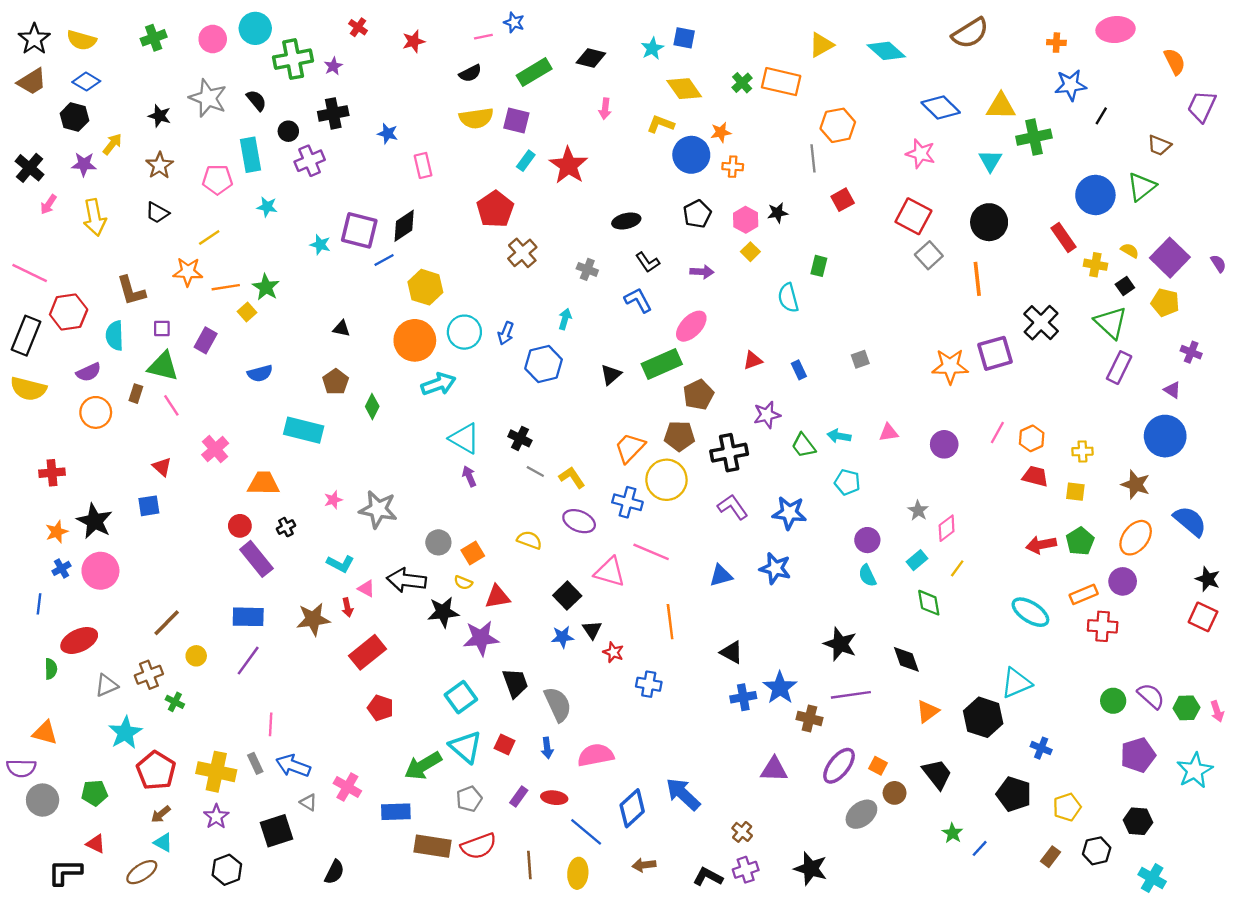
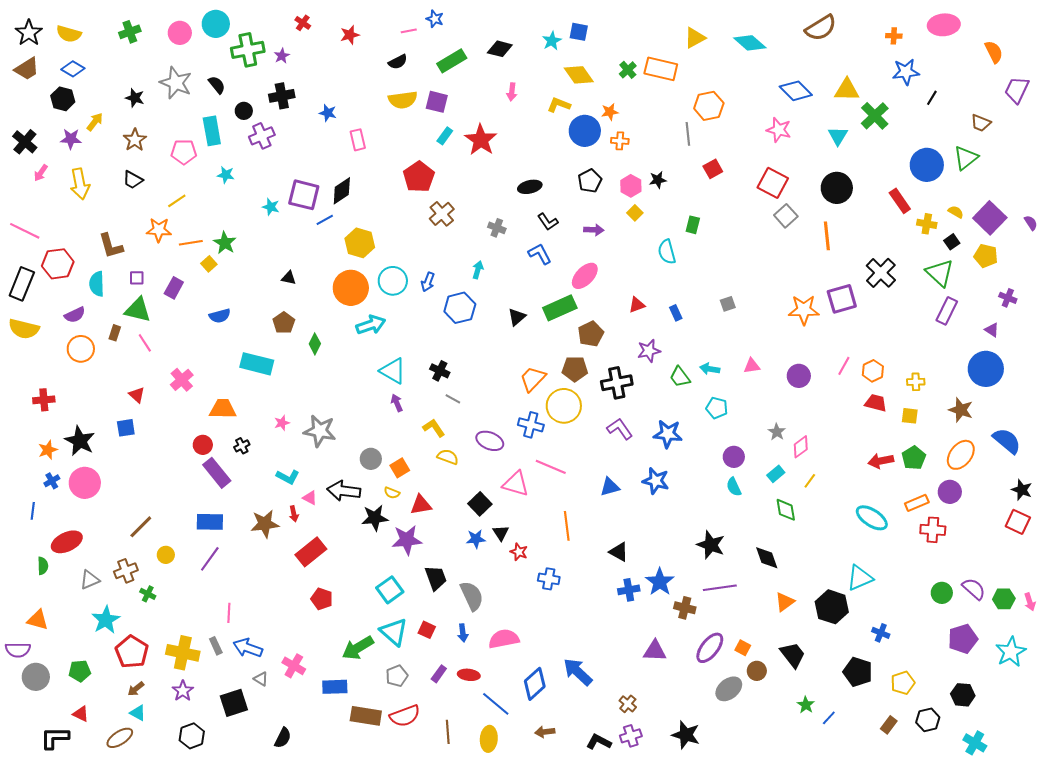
green cross: (1034, 137) -> (875, 116), turned -32
yellow L-shape: (572, 477) -> (434, 428), moved

